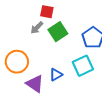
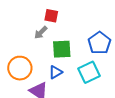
green square: (58, 32) -> (62, 49), moved, turned 30
blue triangle: (56, 75) -> (55, 72), moved

